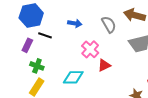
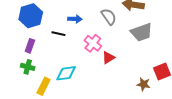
black line: (45, 35) -> (58, 34), moved
green cross: (37, 66) -> (28, 67), moved
cyan diamond: (73, 77) -> (66, 73), moved

